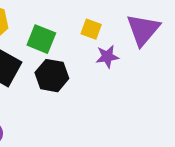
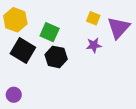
yellow square: (91, 29) -> (93, 18), moved

